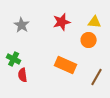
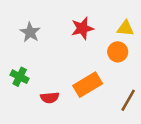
orange rectangle: (66, 65) -> (88, 85), turned -55
red semicircle: (23, 75) -> (50, 98), moved, turned -88

